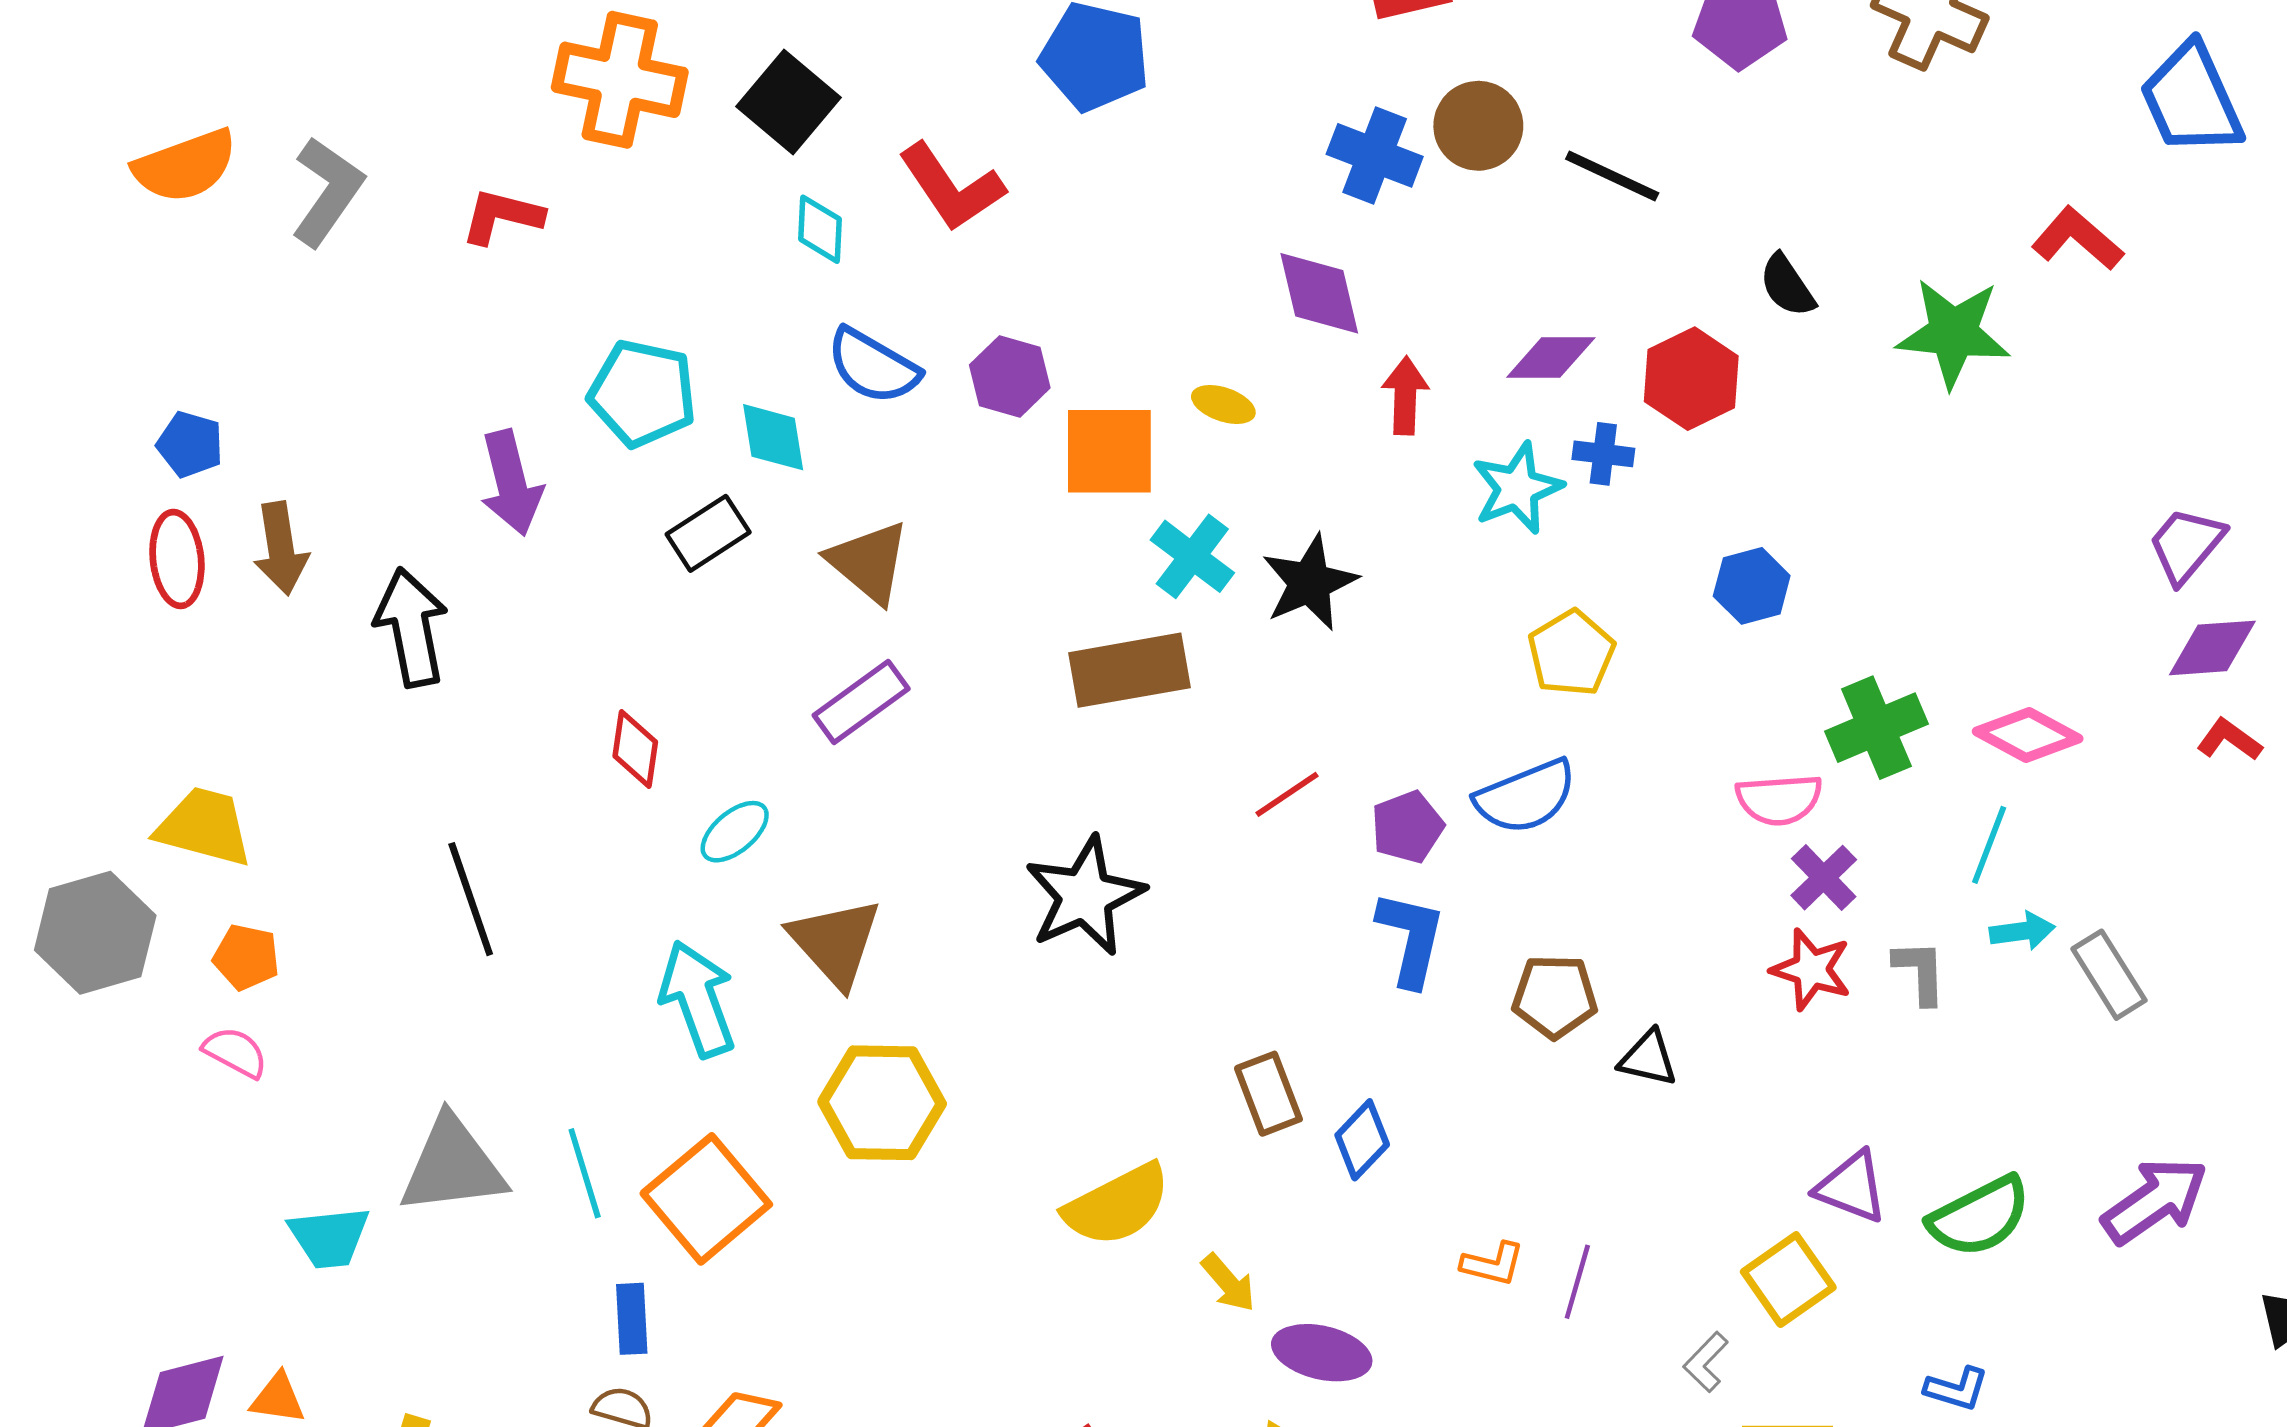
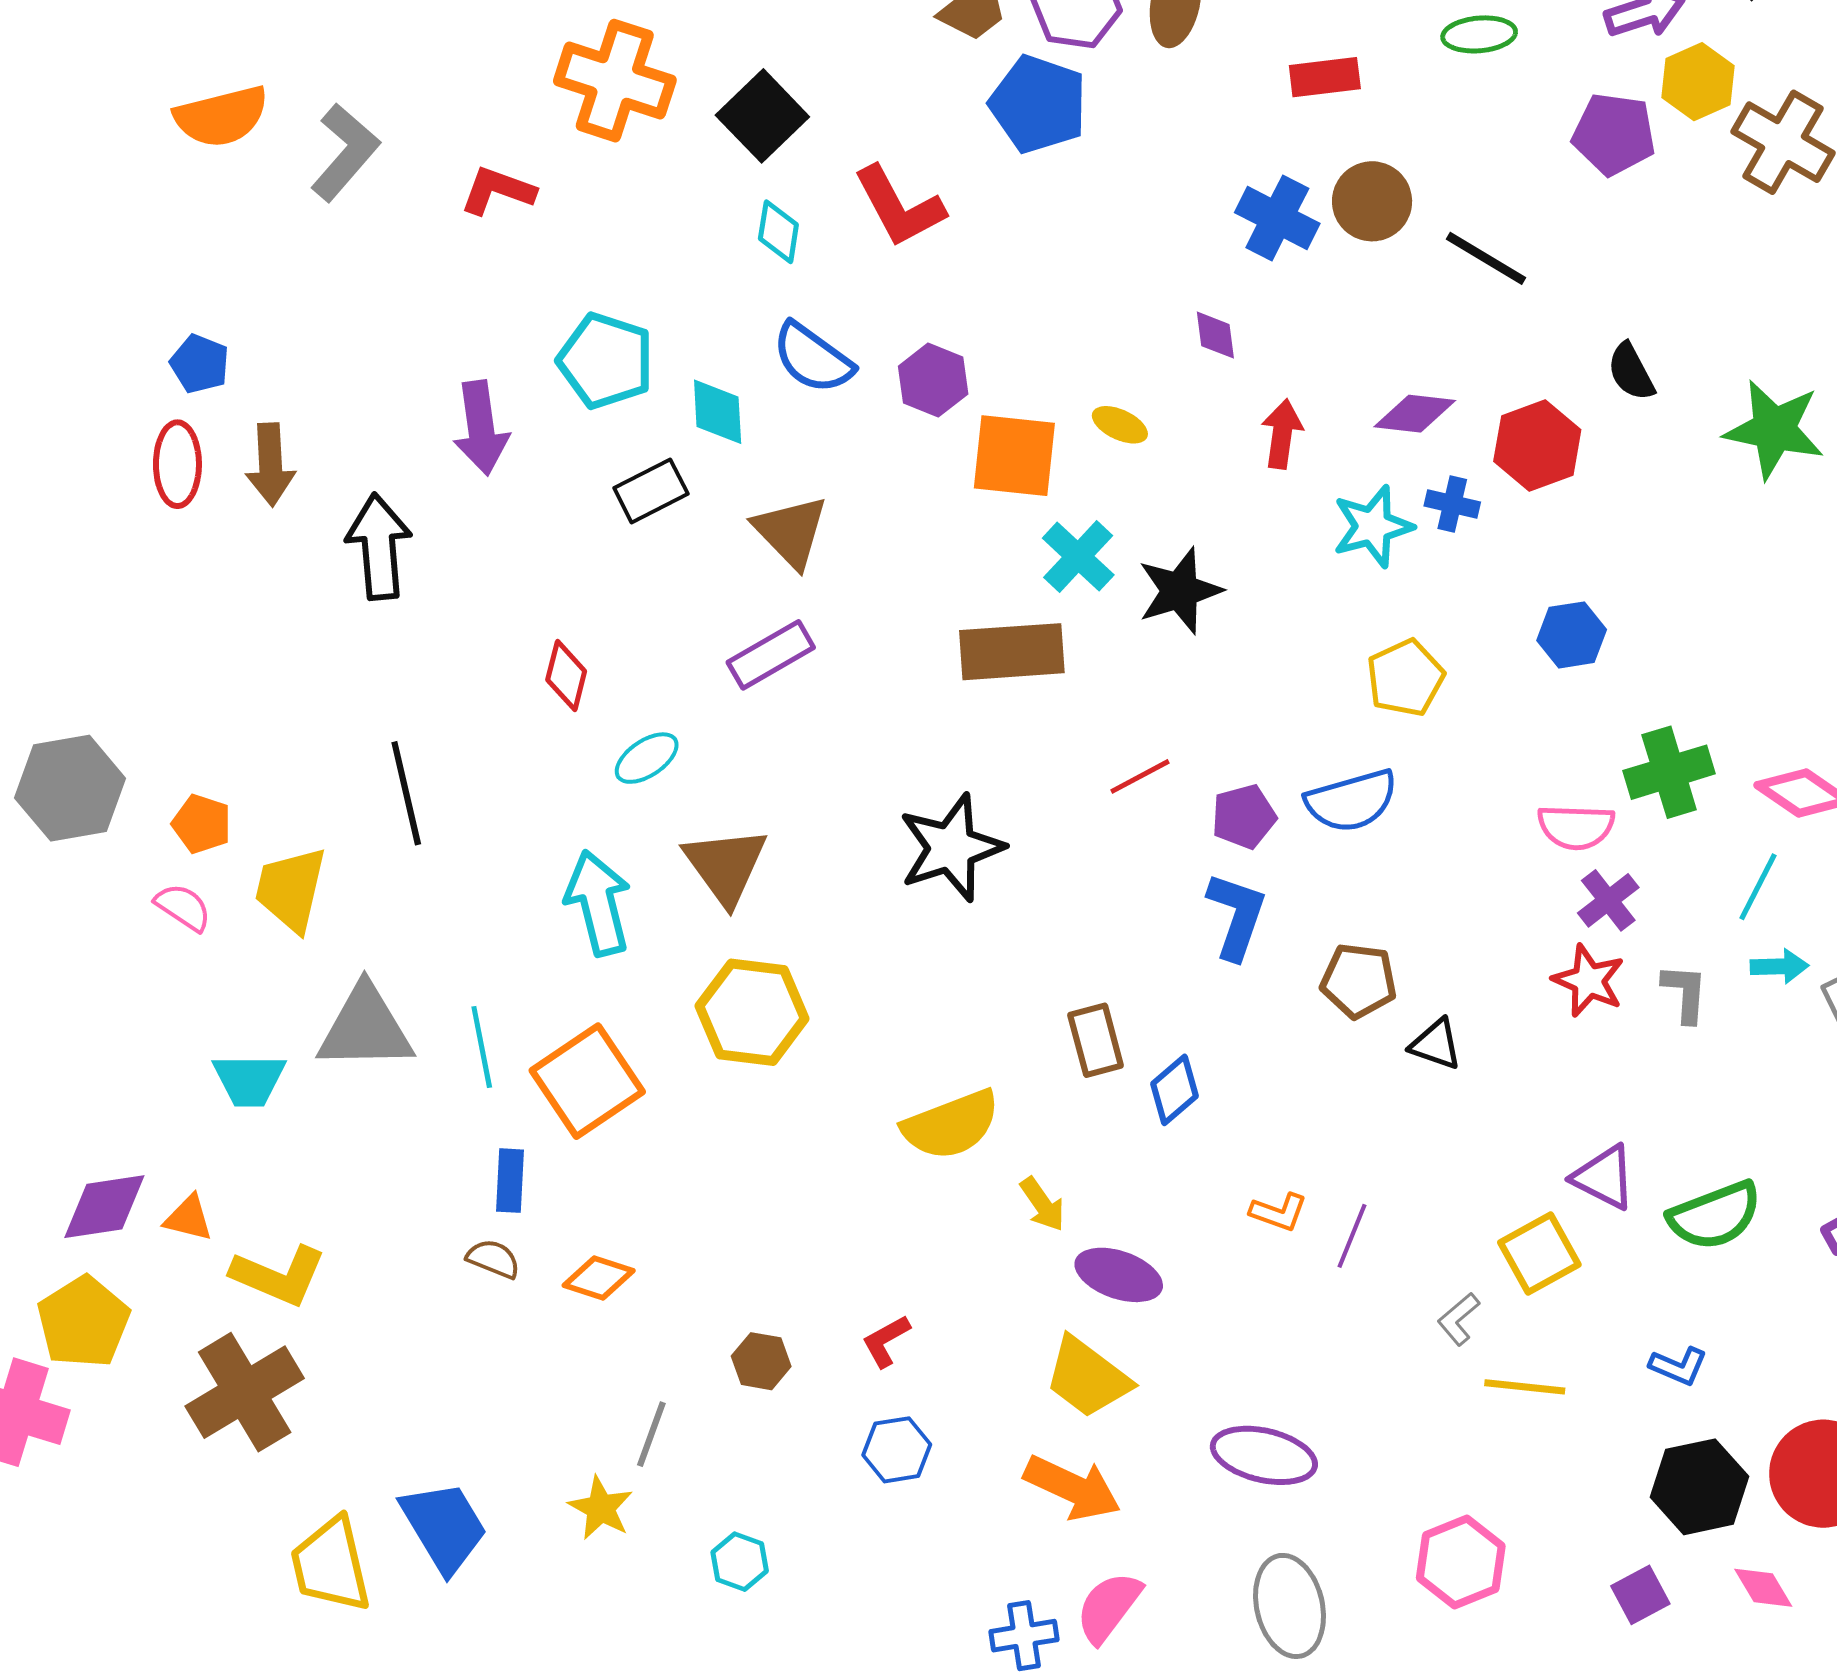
purple diamond: (1319, 293) -> (1215, 335), size x0.6
yellow trapezoid: (204, 827) -> (291, 889), moved, turned -98

